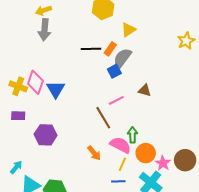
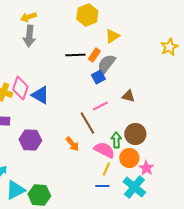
blue triangle: (56, 89) -> (40, 95), turned -30
orange arrow: (94, 153) -> (72, 144), moved
brown circle: (185, 160) -> (135, 134), moved

